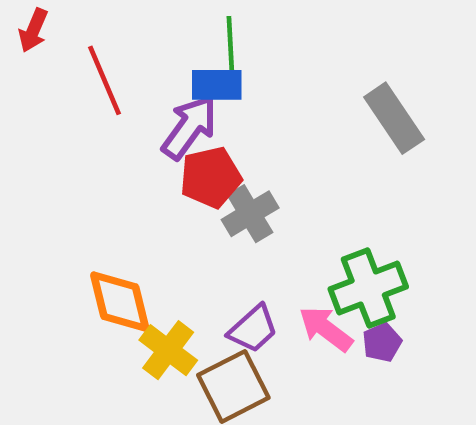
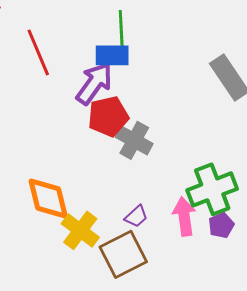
gray cross: (250, 214) -> (134, 140), turned -30
purple trapezoid: (253, 329) -> (136, 216), size x0.7
pink arrow: (326, 329) -> (184, 216), turned 45

